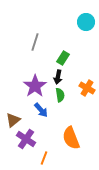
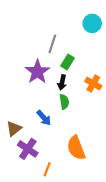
gray line: (35, 42) -> (52, 44), moved
purple star: (35, 86) -> (37, 72), moved
orange cross: (87, 88) -> (93, 83), moved

